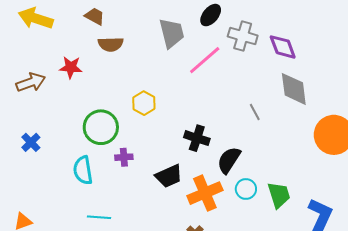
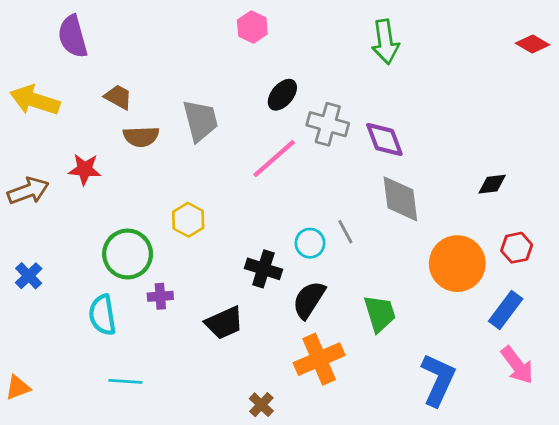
gray trapezoid: (172, 33) -> (200, 121), moved
cyan circle: (246, 189) -> (310, 243), moved
orange cross: (205, 193) -> (319, 359), moved
green trapezoid: (279, 195) -> (380, 314), moved

